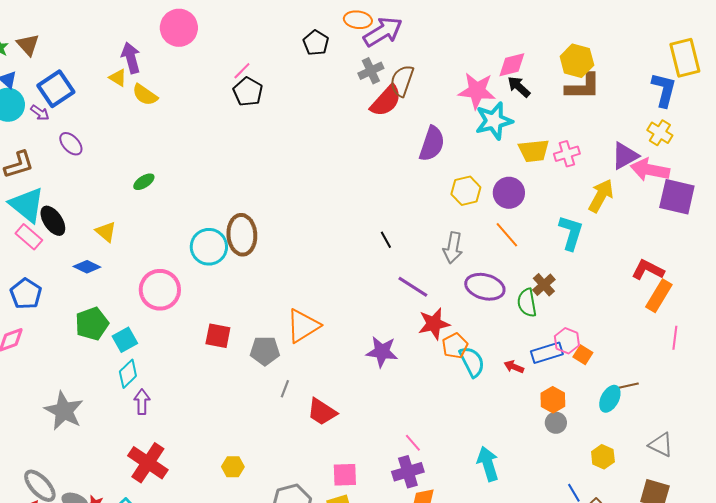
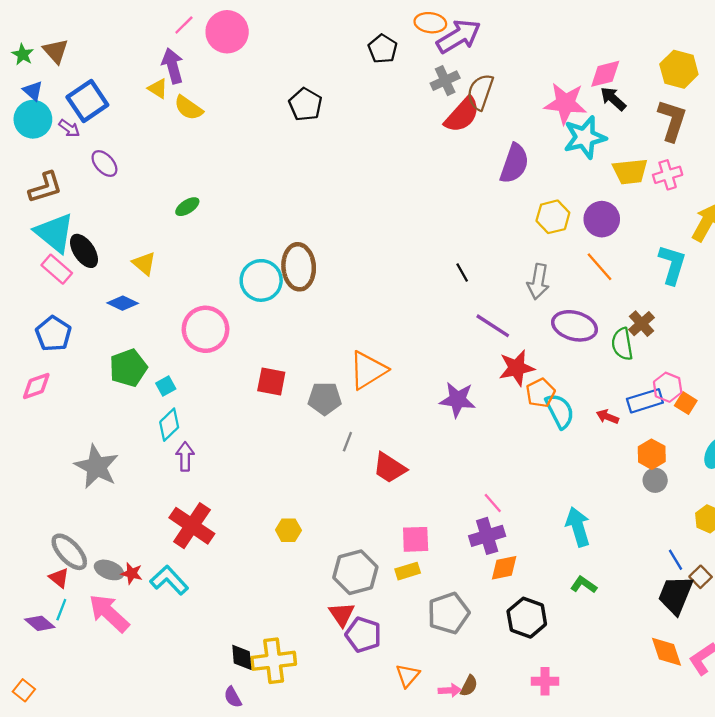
pink line: (242, 71) -> (184, 25), moved
brown L-shape: (583, 87) -> (672, 120), moved, turned -72
cyan square: (125, 340) -> (166, 386), size x0.7

